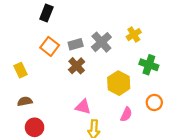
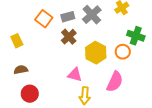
yellow hexagon: (119, 83) -> (96, 53), moved
orange circle: (154, 102) -> (123, 52), moved
pink semicircle: (126, 114) -> (115, 82), size x1.5

